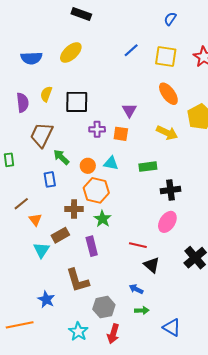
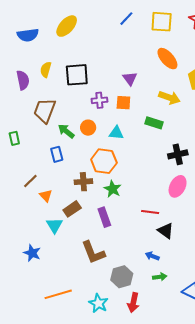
orange circle: (88, 166) -> (88, 128), moved
green rectangle: (148, 167) -> (154, 123), moved, turned 30
blue star: (46, 299) -> (32, 253), moved
orange line: (20, 325) -> (58, 294), moved

